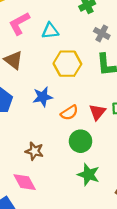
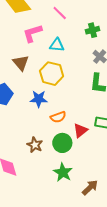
yellow hexagon: (67, 64) -> (52, 74), moved
red triangle: (97, 112) -> (80, 130), moved
brown star: (34, 151) -> (35, 145), moved

